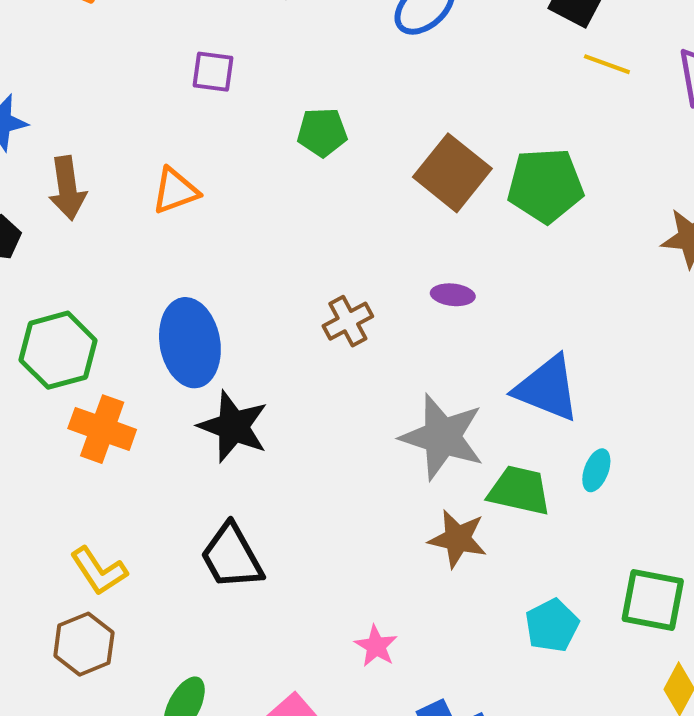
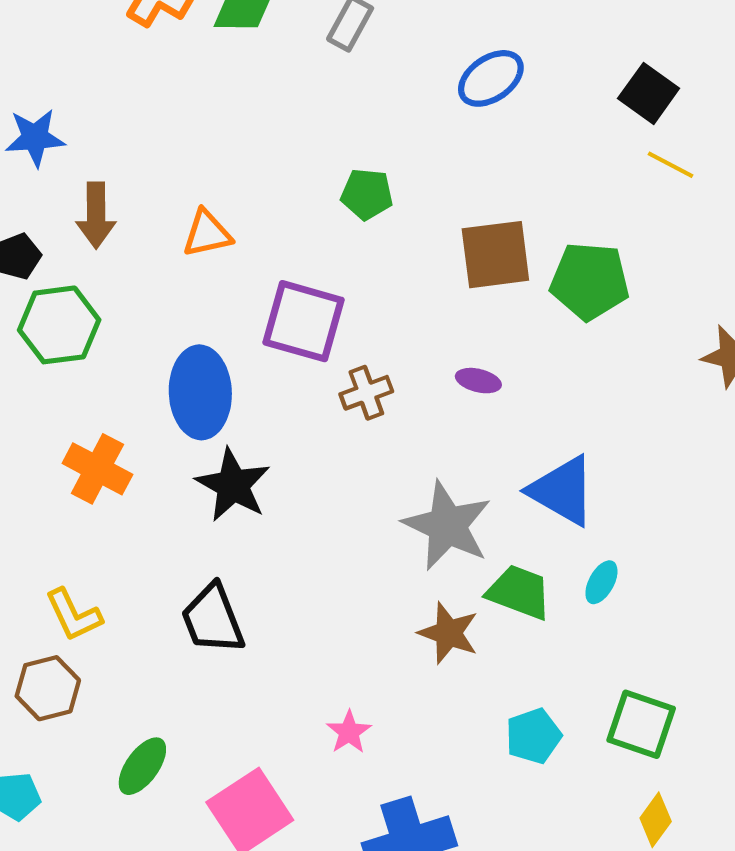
purple square: (213, 72) -> (303, 321), moved, size x1.8
brown square: (452, 173) -> (495, 255), turned 36
green hexagon: (58, 350) -> (59, 325), moved

